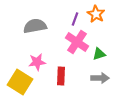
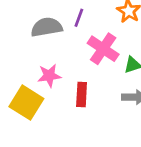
purple line: (75, 19) -> (79, 18), moved

